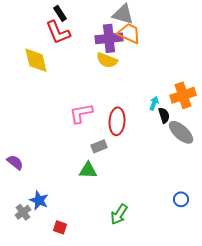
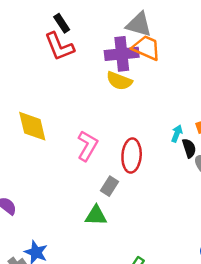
yellow diamond: (36, 60) -> (32, 126), moved
pink L-shape: (81, 113) -> (87, 146), turned 130
gray rectangle: (99, 146) -> (109, 186), turned -35

